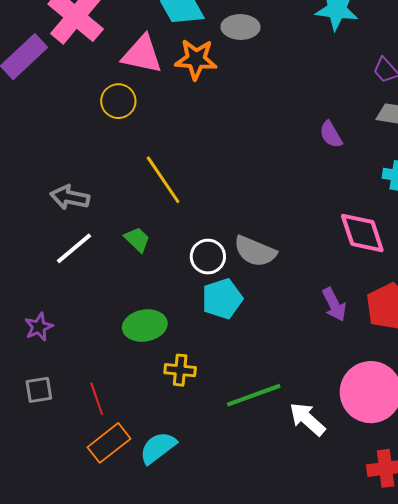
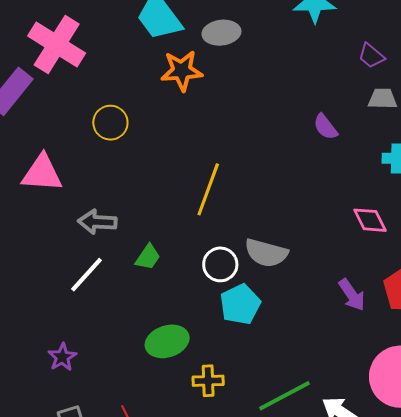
pink triangle: (142, 54) -> (42, 173), moved
yellow line: (163, 180) -> (208, 189), moved, turned 62
gray arrow: (70, 197) -> (97, 222), moved
pink diamond: (362, 233) -> (370, 220), size x0.7
green trapezoid: (137, 239) -> (148, 257), turned 88

